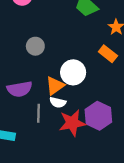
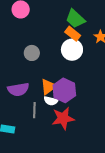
orange rectangle: (108, 54) -> (73, 34), moved
white circle: (73, 72) -> (72, 50), moved
purple hexagon: (98, 116) -> (64, 90), moved

